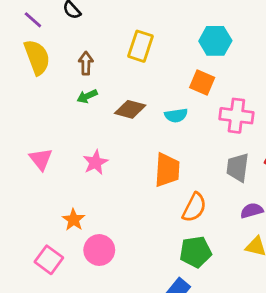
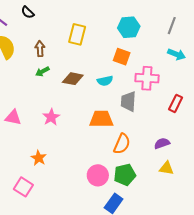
pink triangle: (41, 159) -> (13, 117), turned -36
gray trapezoid: (238, 167) -> (128, 101), moved
orange trapezoid: (167, 170) -> (101, 119), turned -90
pink circle: (99, 250) -> (98, 175), moved

